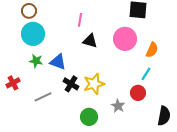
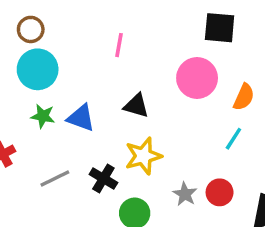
black triangle: (90, 41) -> (136, 106), moved
black cross: (71, 84) -> (103, 179), moved
red circle: (138, 93) -> (220, 192), moved

